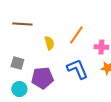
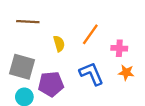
gray square: (17, 63) -> (22, 67), size x1.6

